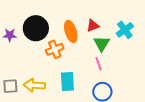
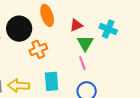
cyan cross: (125, 30) -> (108, 29), turned -30
orange ellipse: (71, 31) -> (47, 15), moved

